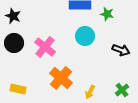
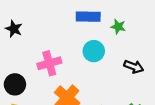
black circle: (14, 43) -> (15, 84), moved
pink cross: (45, 47) -> (49, 63), turned 35

